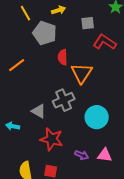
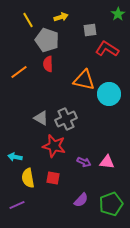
red semicircle: (63, 57) -> (48, 64), moved
orange triangle: (82, 73) -> (84, 80), turned -50
gray cross: (64, 100) -> (66, 119), moved
cyan circle: (97, 117) -> (109, 94), moved
cyan arrow: (13, 126) -> (15, 157), moved

